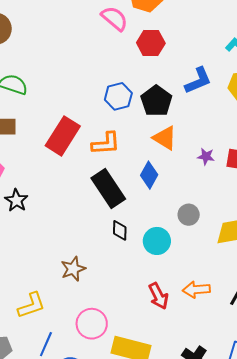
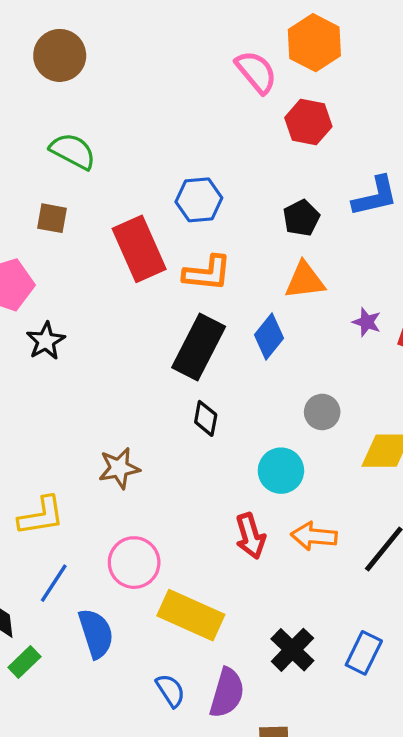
blue hexagon: (118, 96) -> (199, 200), moved
black pentagon: (156, 101) -> (301, 218), size x0.7
red rectangle: (63, 136) -> (139, 249), turned -66
orange triangle: (165, 138) -> (305, 280), turned -48
black rectangle: (108, 188) -> (199, 347), turned 51
cyan circle: (157, 241) -> (281, 471), moved

